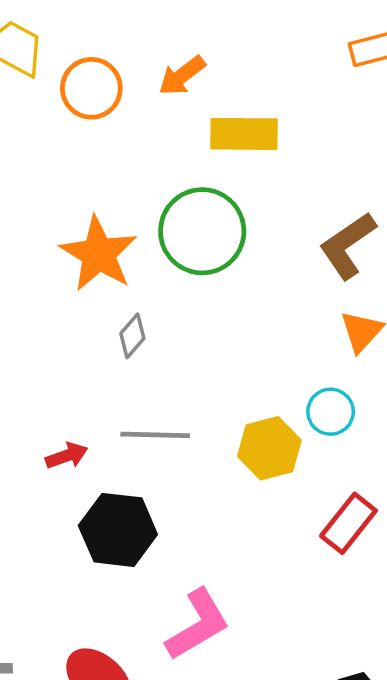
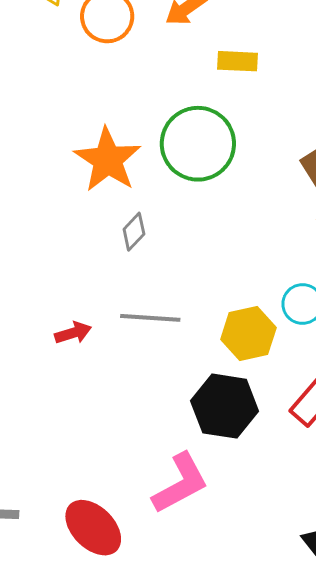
yellow rectangle: (244, 134) -> (237, 61), size x0.7
black hexagon: (118, 530) -> (225, 406), moved

